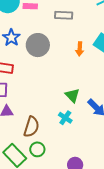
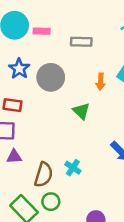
green triangle: (72, 95) -> (81, 111), moved
cyan cross: (65, 118) -> (73, 168), moved

